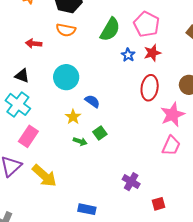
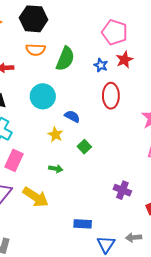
green semicircle: (110, 29) -> (65, 59), moved
red ellipse: (150, 88) -> (111, 96), moved
green arrow: (80, 141) -> (56, 169), moved

